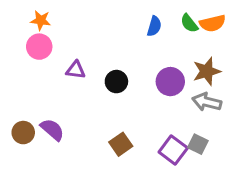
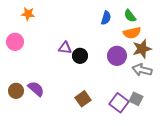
orange semicircle: (213, 23) -> (132, 33), moved
pink circle: (39, 47) -> (15, 42), moved
purple triangle: (76, 70) -> (65, 48), moved

